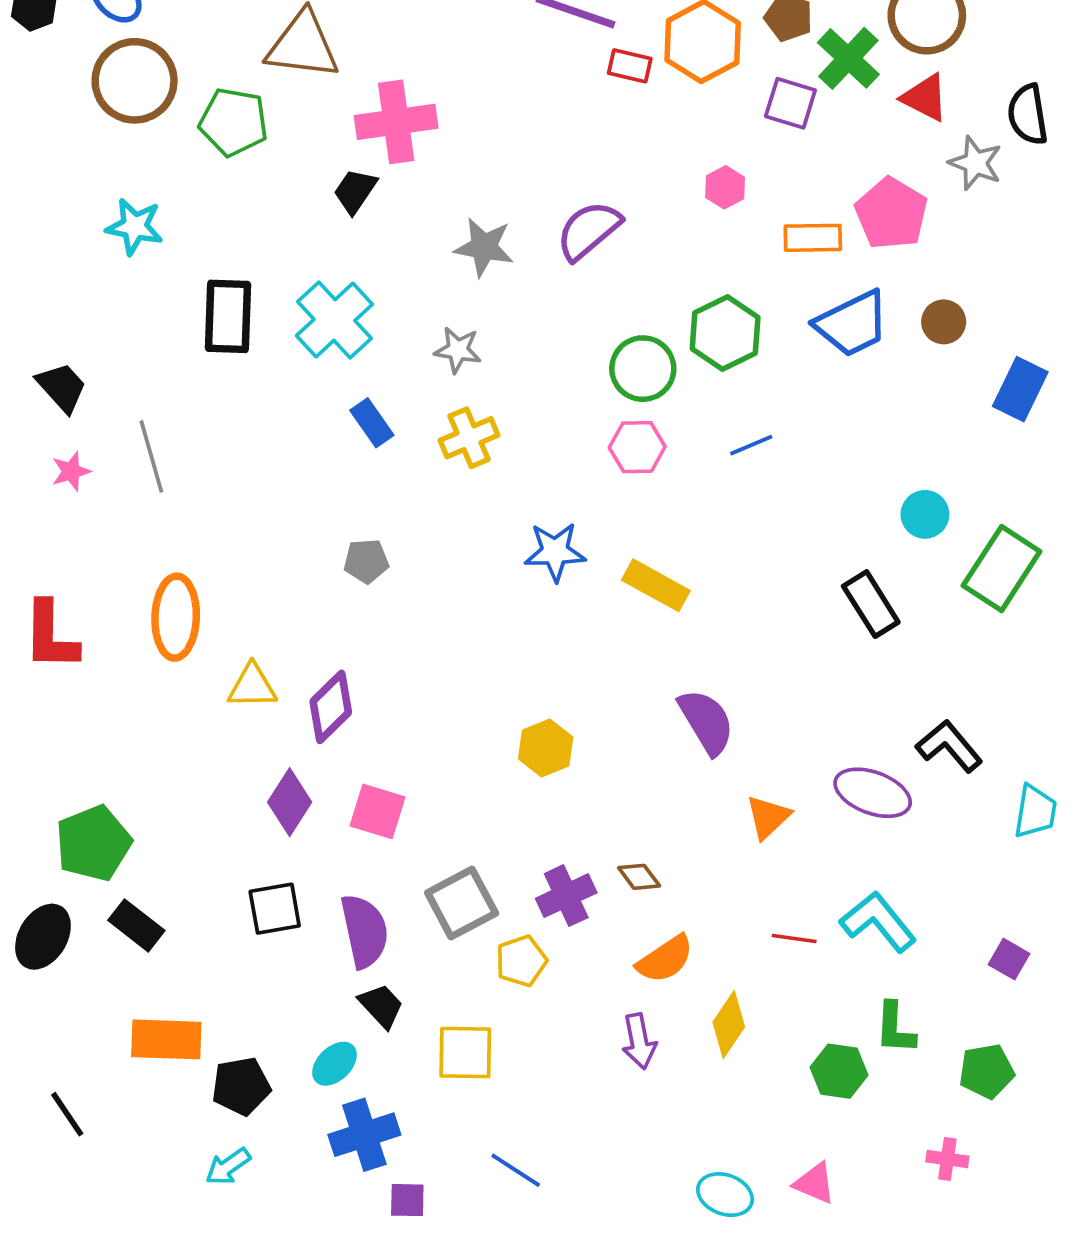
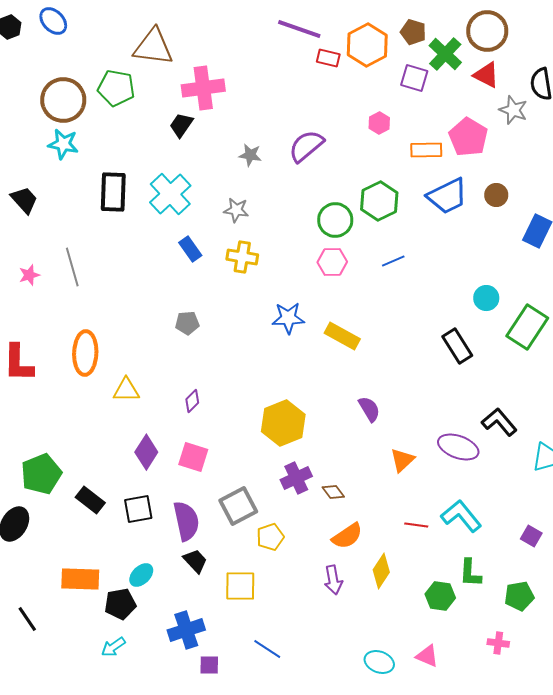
brown circle: (135, 81) -> (63, 100), moved
gray star: (484, 247) -> (250, 155), size x0.7
black trapezoid: (62, 387) -> (24, 200), moved
yellow cross: (469, 438) -> (242, 257), turned 32
purple diamond: (331, 707) -> (192, 401), moved, size x0.6
purple semicircle: (706, 722) -> (369, 409), size x0.7
yellow hexagon: (546, 748) -> (283, 423), size x1.5
purple cross: (566, 896) -> (296, 478), moved
black rectangle: (136, 925) -> (90, 500), moved
cyan ellipse: (334, 1064) -> (141, 575), moved

